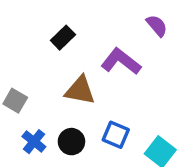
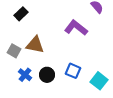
black rectangle: (63, 38) -> (21, 14), moved
brown triangle: (80, 90) -> (35, 45), moved

